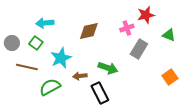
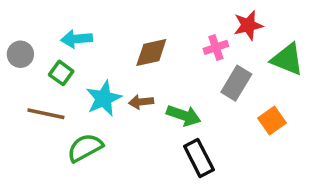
green triangle: (169, 35) -> (287, 59), size x1.5
gray circle: (12, 43) -> (20, 54), moved
brown arrow: (80, 76) -> (141, 102), moved
orange square: (170, 77) -> (272, 121), moved
black rectangle: (100, 93) -> (199, 158), moved

